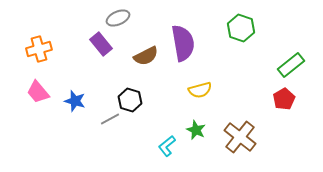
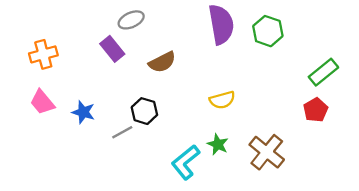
purple semicircle: (183, 43) -> (221, 24), moved
cyan L-shape: (167, 146) -> (186, 162), size x1.5

